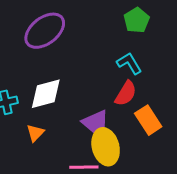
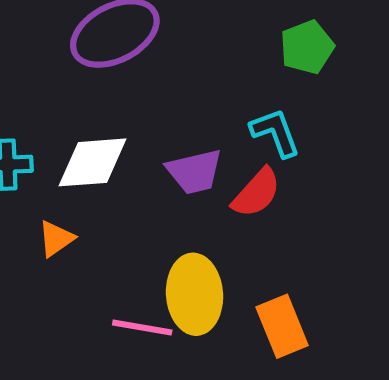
orange rectangle: (148, 120) -> (282, 326), moved
purple trapezoid: (95, 122) -> (195, 172), moved

